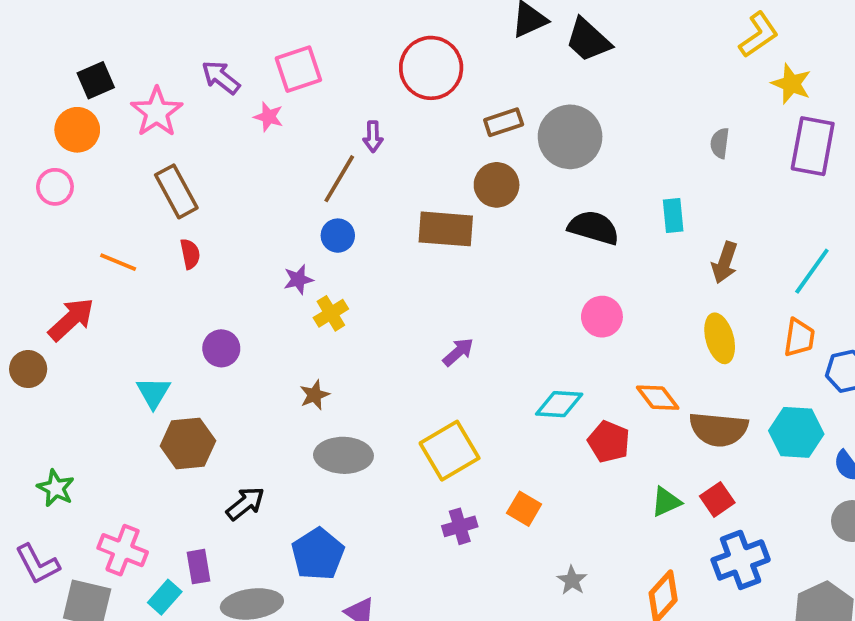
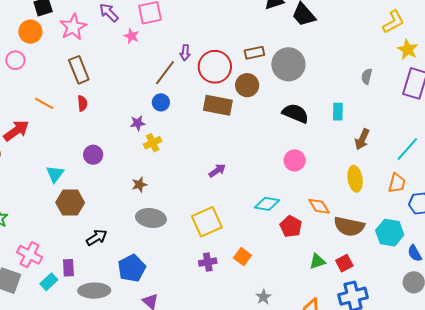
red circle: (431, 68) -> (215, 67), moved

